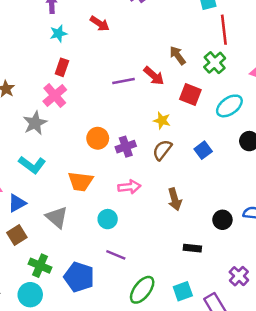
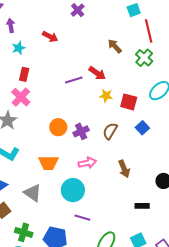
brown arrow: (178, 55) -> (115, 46), moved
red square: (190, 94) -> (129, 102), moved
yellow star: (162, 121) -> (106, 96), moved
cyan circle: (108, 219) -> (73, 190), size x1.5

